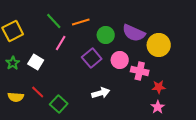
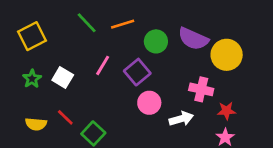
pink line: (61, 43) -> (103, 65), moved
pink circle: (120, 60) -> (149, 103), moved
white arrow: (101, 93) -> (181, 119), moved

